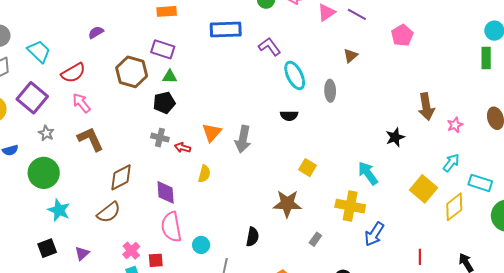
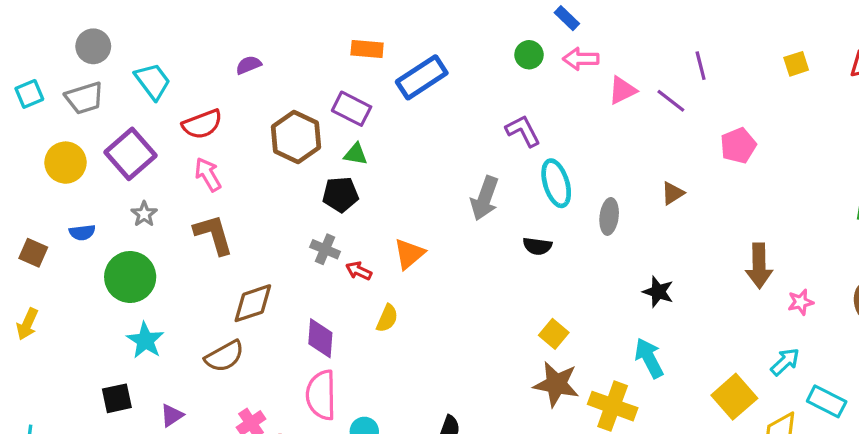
blue rectangle: (226, 29) -> (422, 77), moved, turned -40
brown triangle: (350, 56) -> (673, 193), moved
black star: (395, 137) -> (658, 292), moved, turned 30
gray arrow: (243, 139) -> (485, 198), moved
brown star: (287, 204) -> (556, 384), moved

